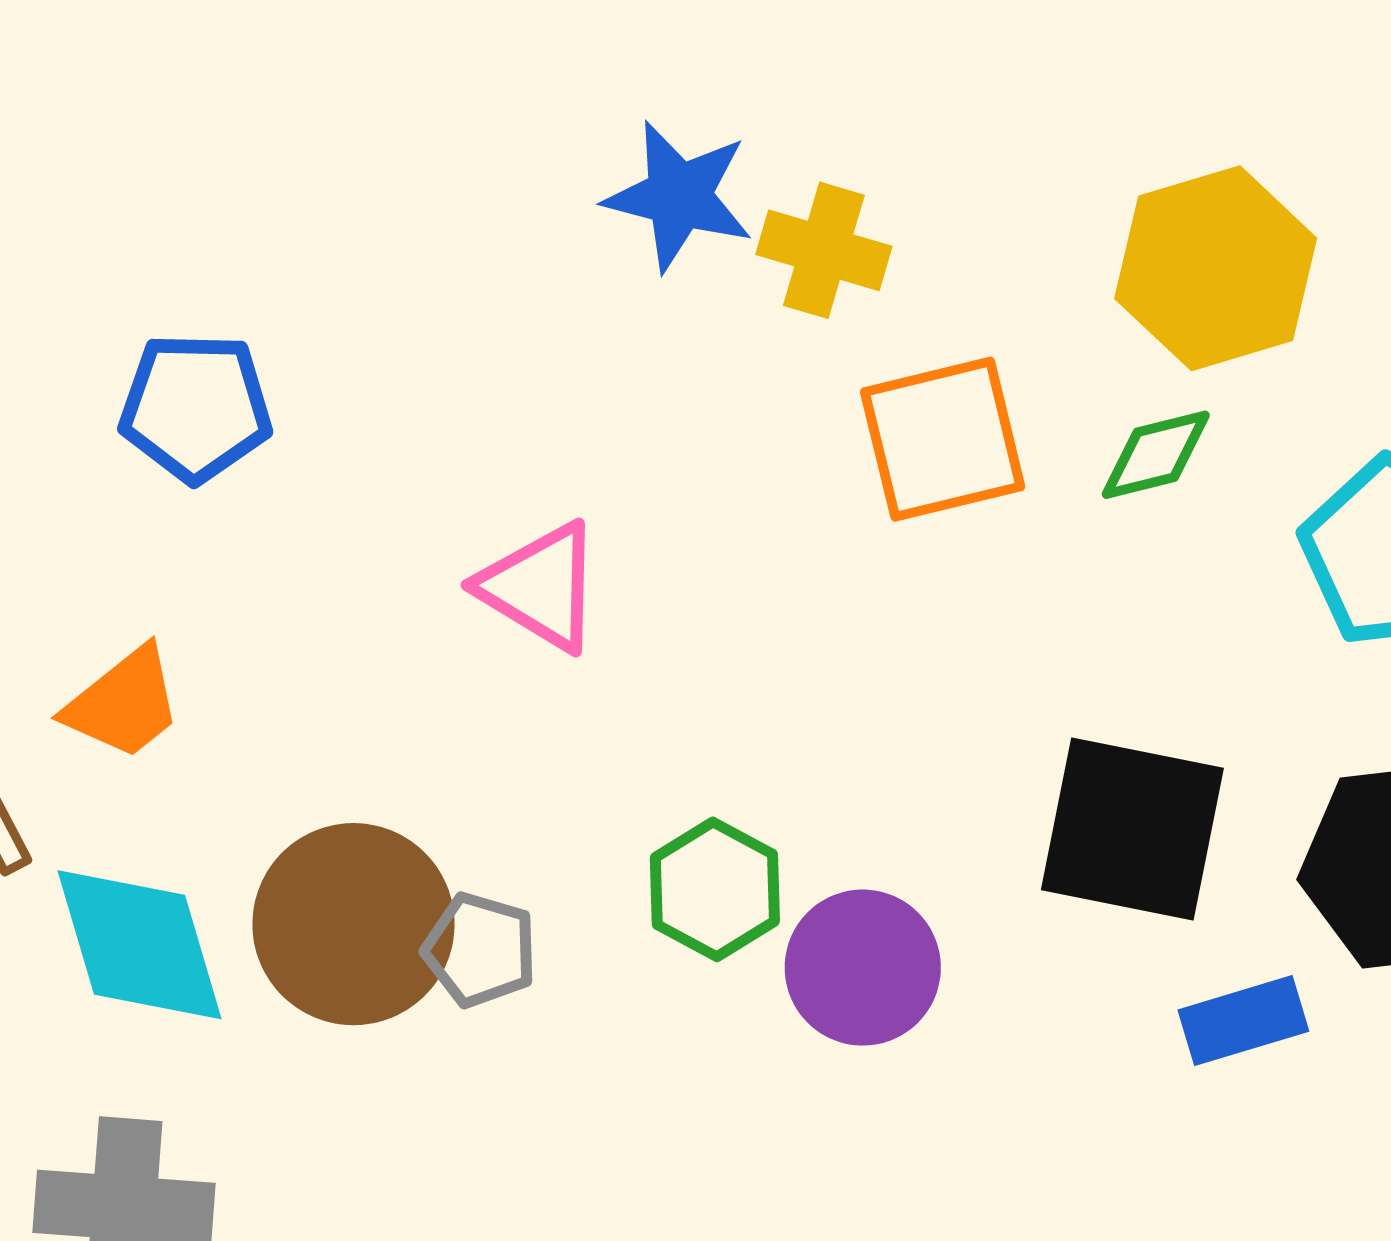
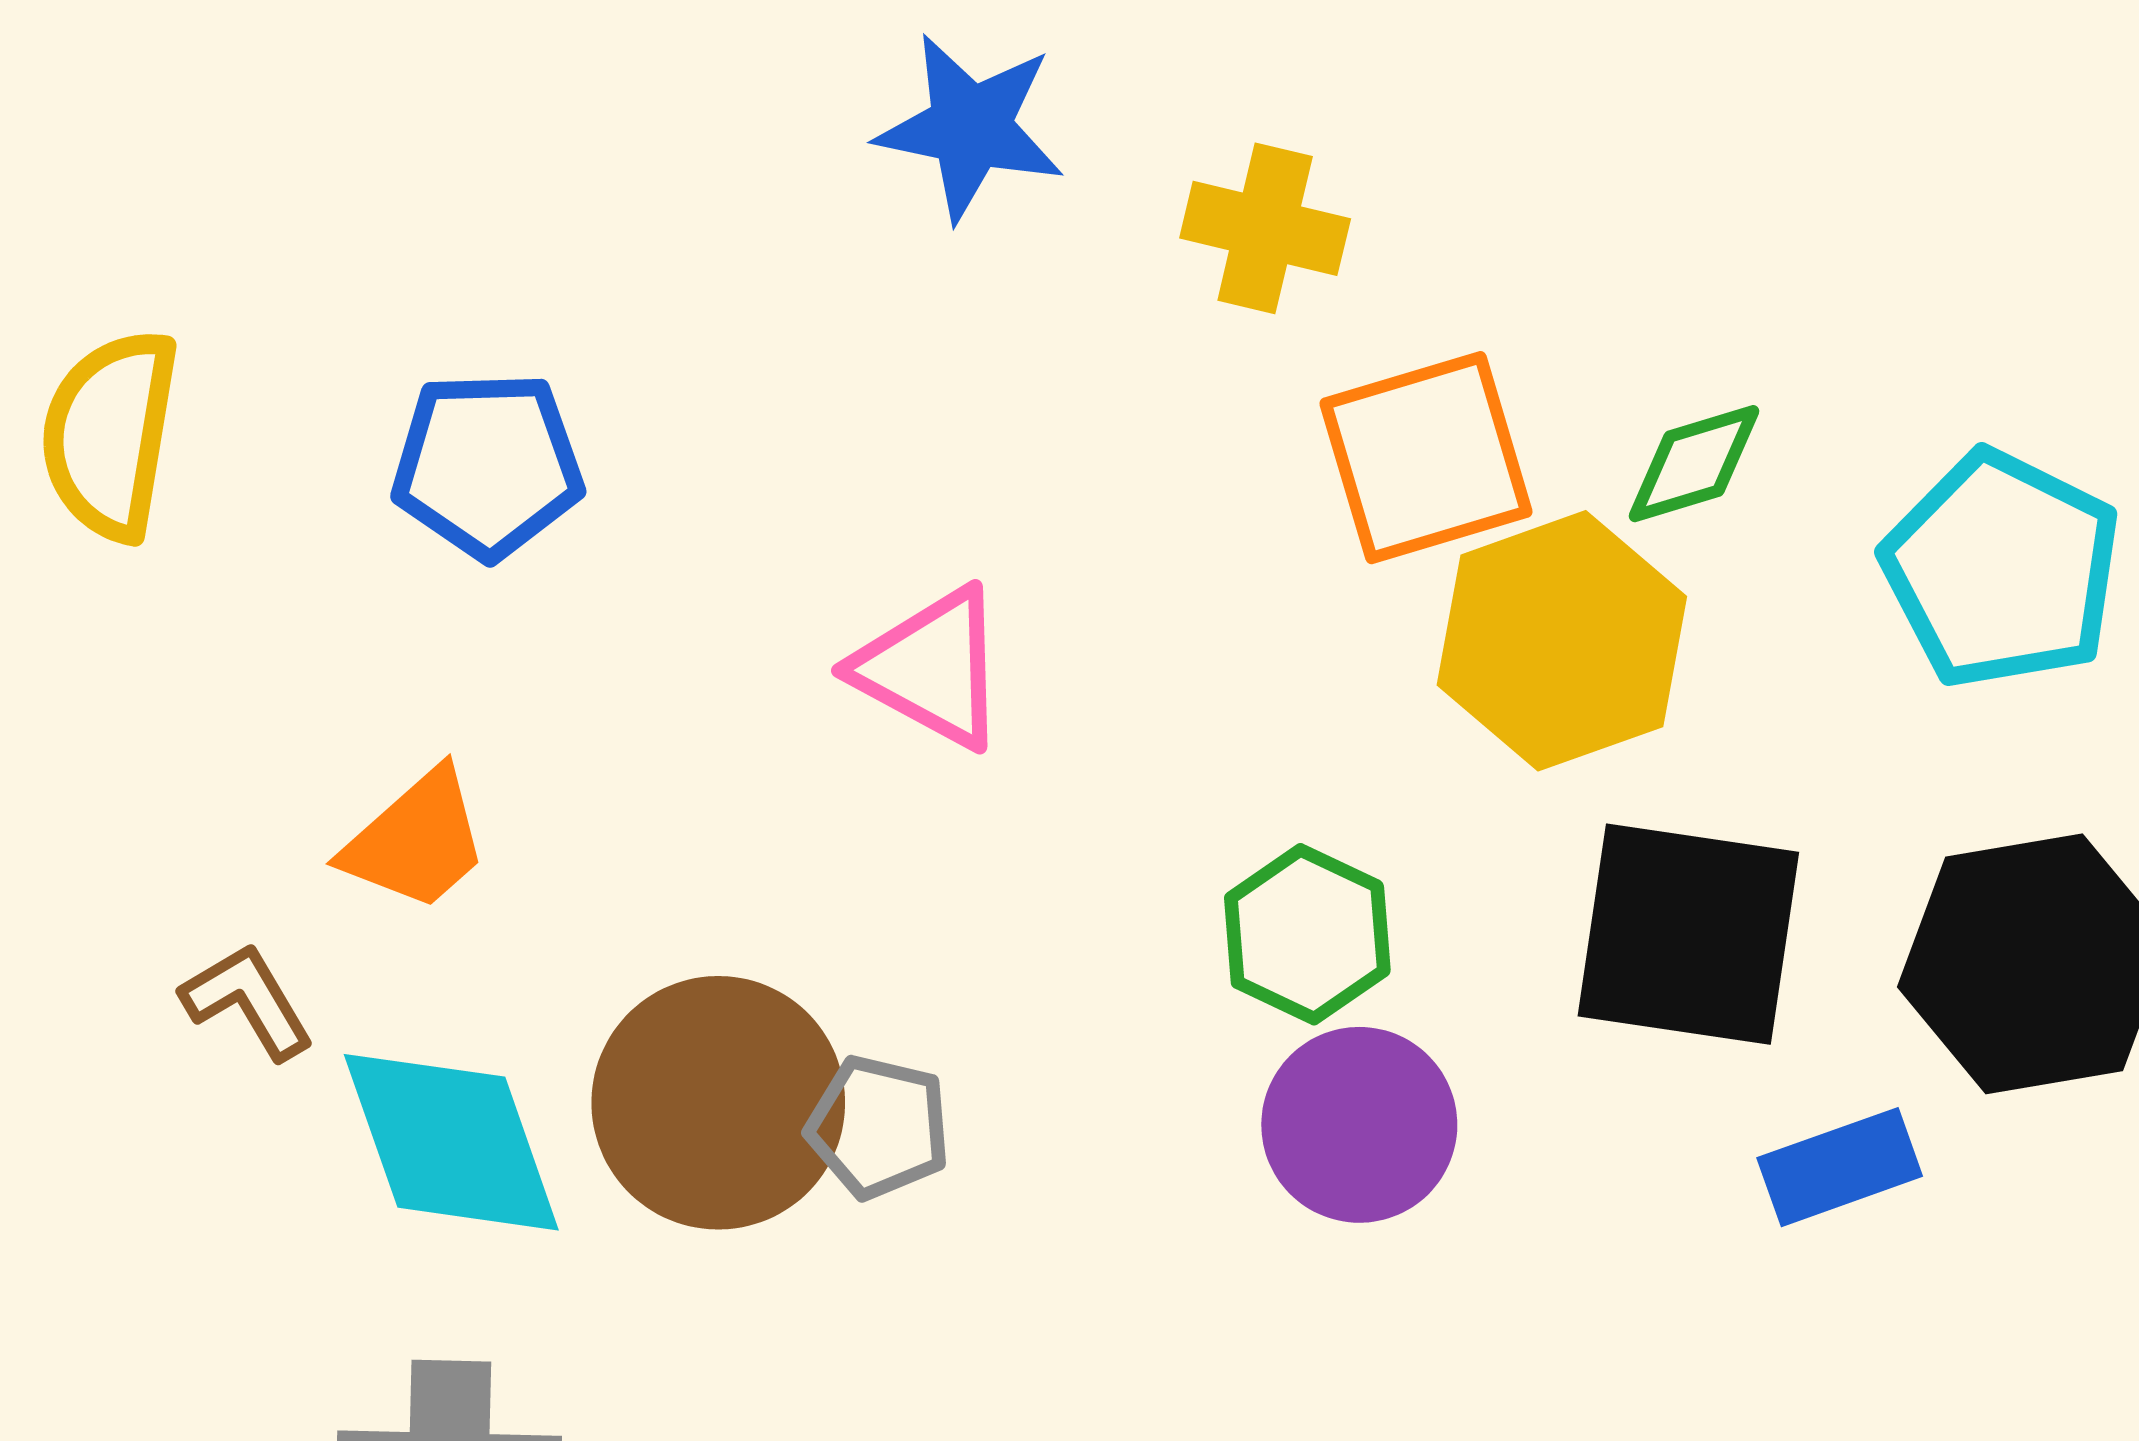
blue star: (679, 196) -> (970, 127), moved
yellow hexagon: (1216, 268) -> (1562, 641), moved
green hexagon: (715, 889) -> (1307, 934), moved

